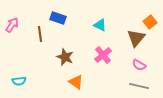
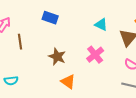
cyan triangle: (100, 25) -> (101, 25), moved
brown line: (40, 34) -> (20, 42), moved

